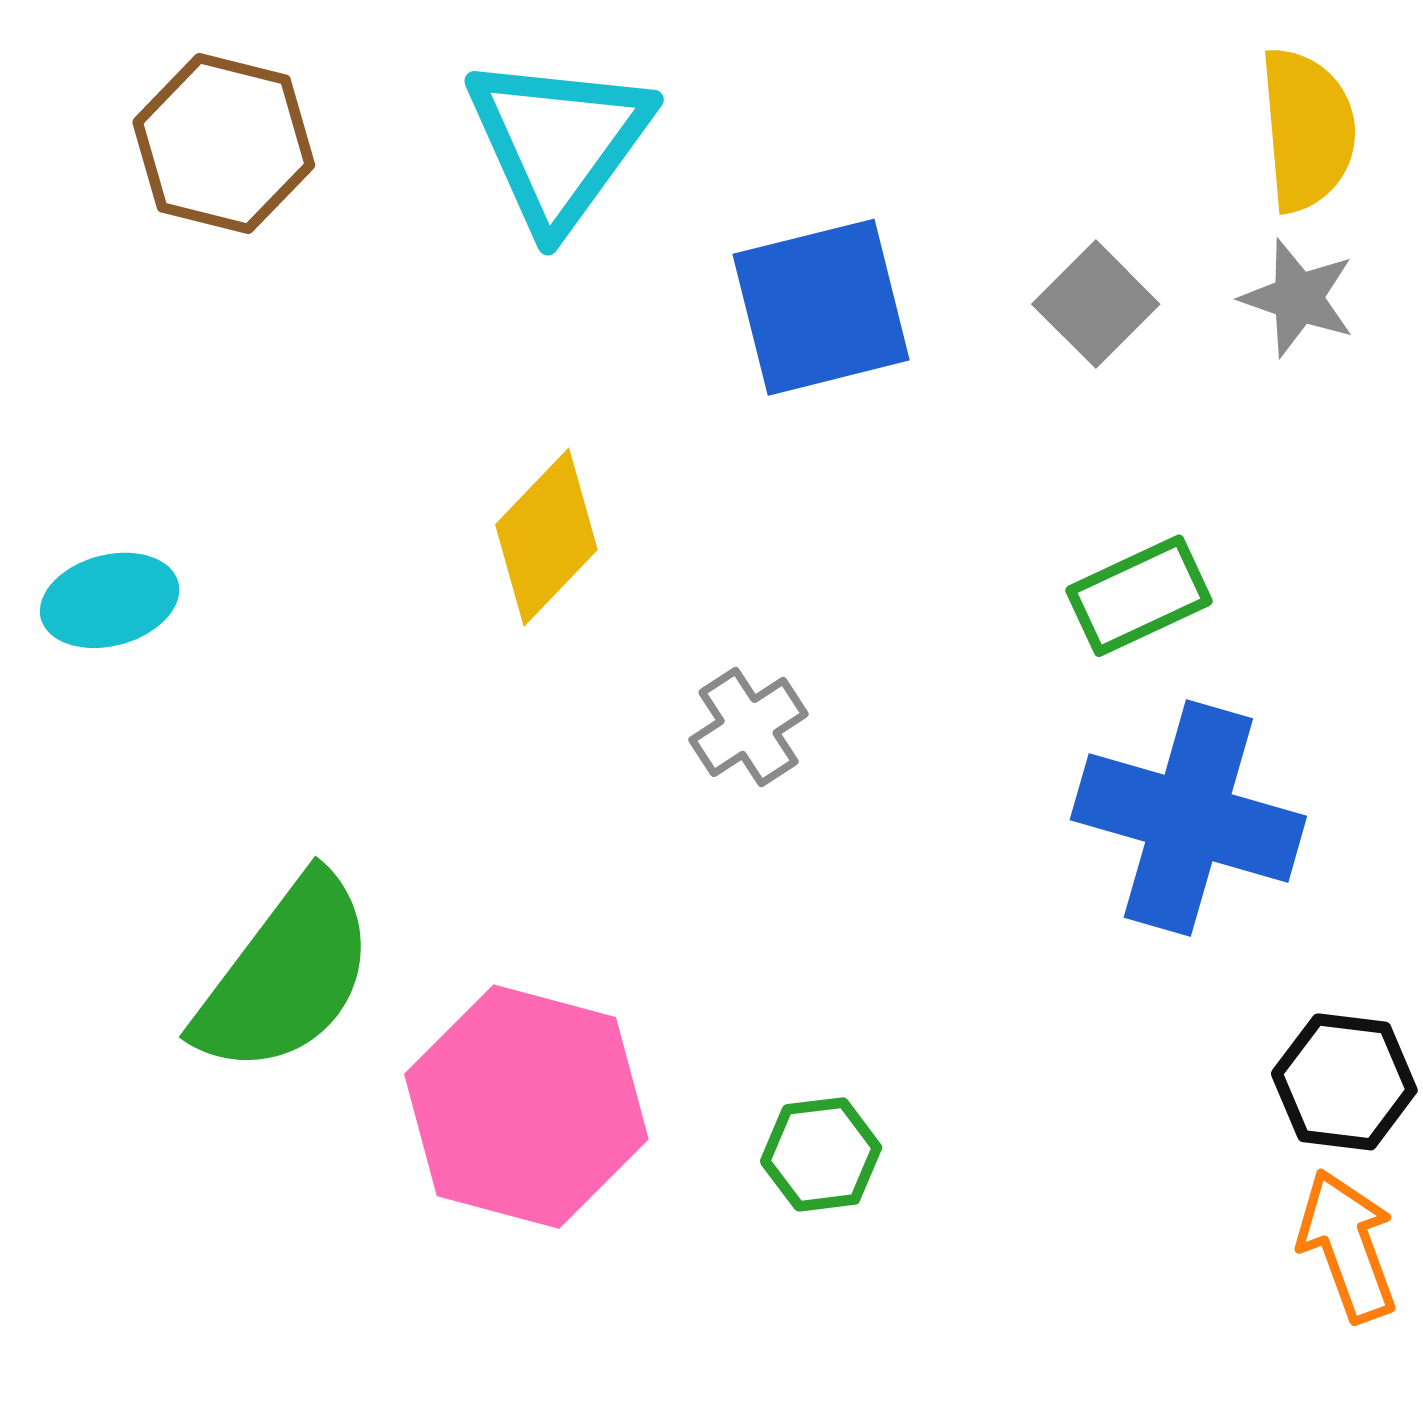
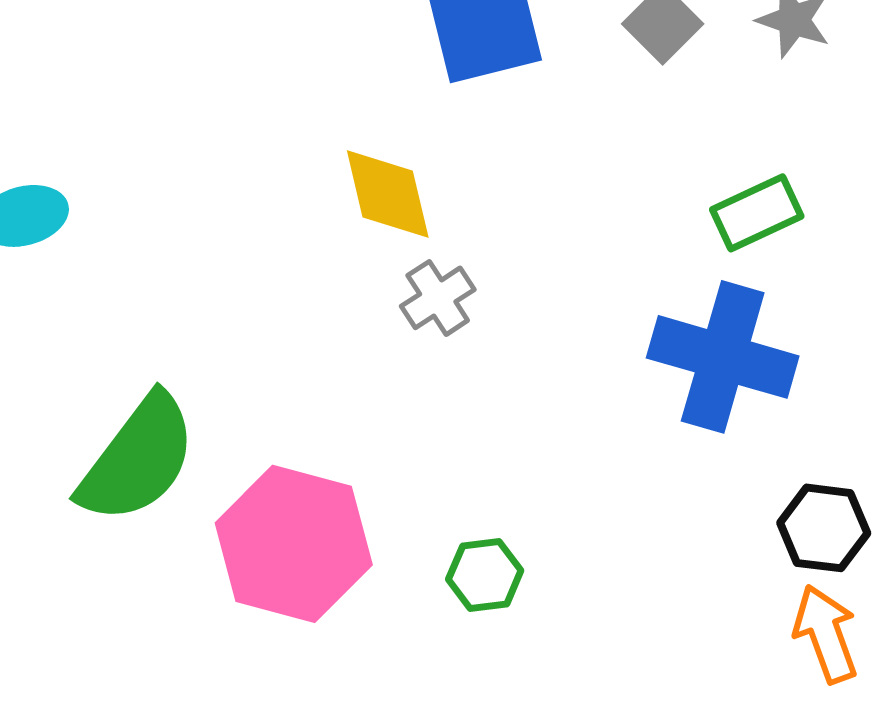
yellow diamond: (546, 537) -> (388, 194), moved, turned -57
green rectangle: (1139, 596) -> (757, 213), moved

